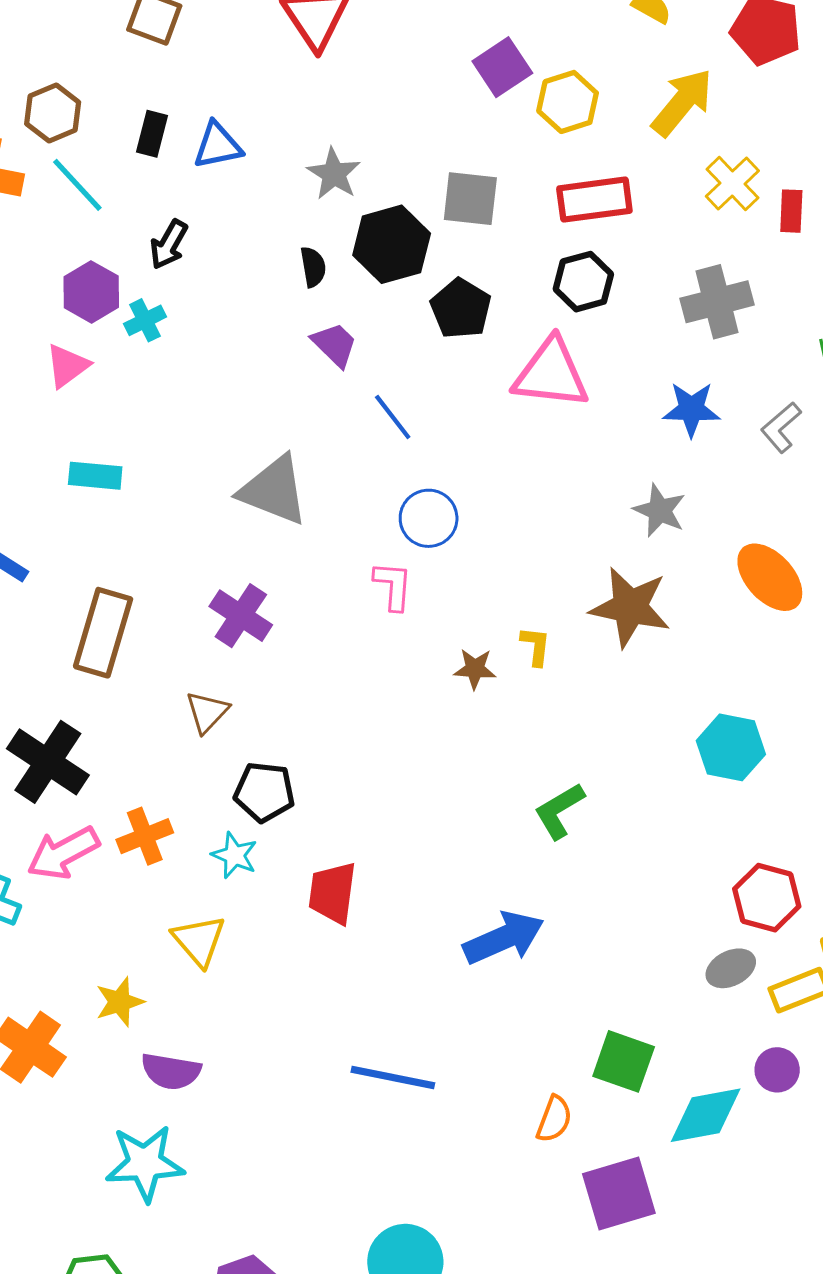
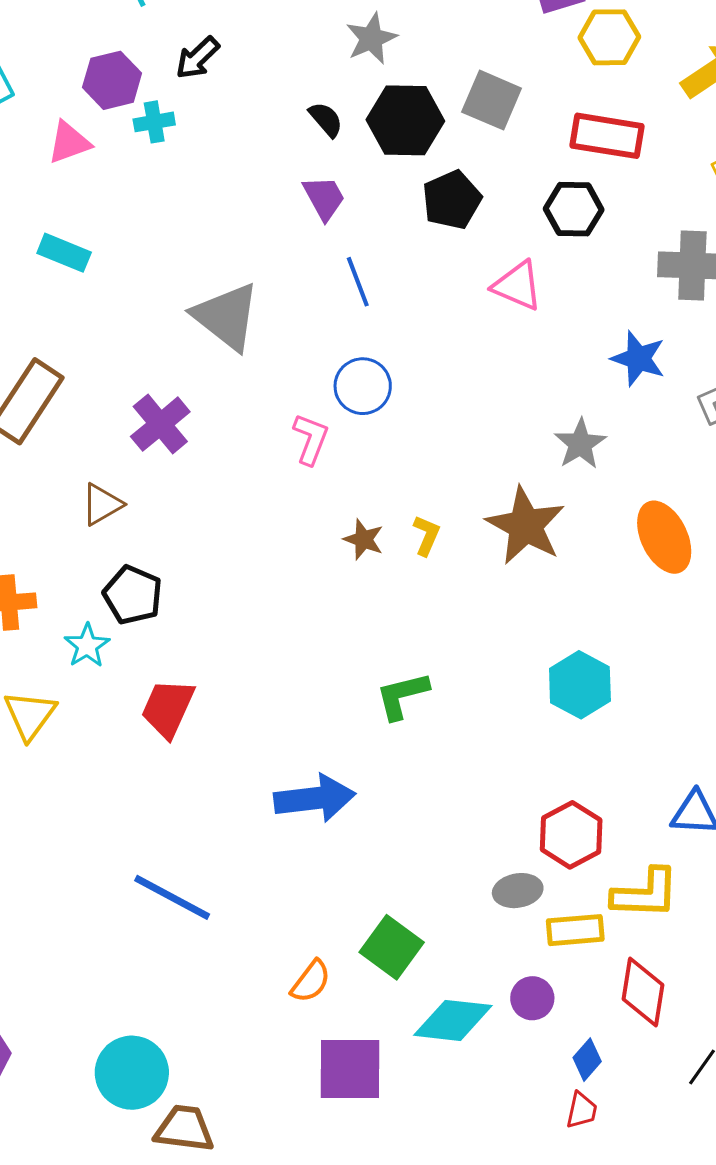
black semicircle: (313, 267) -> (326, 119), turned -48
pink triangle: (551, 374) -> (518, 286), size x0.7

